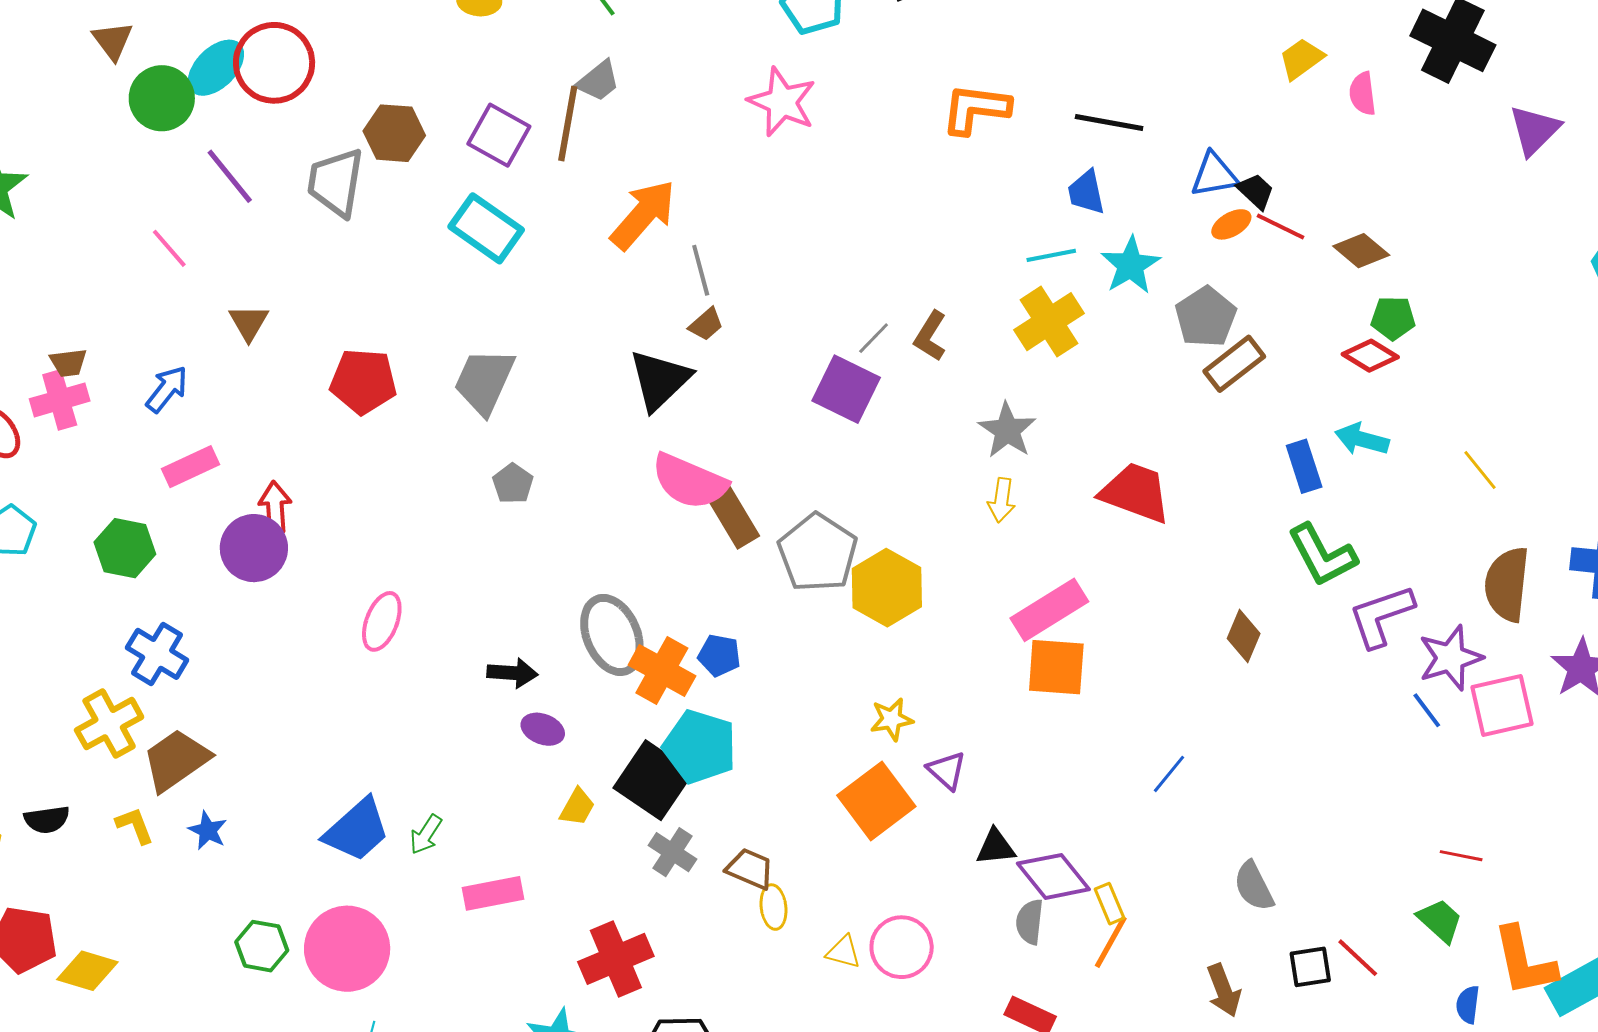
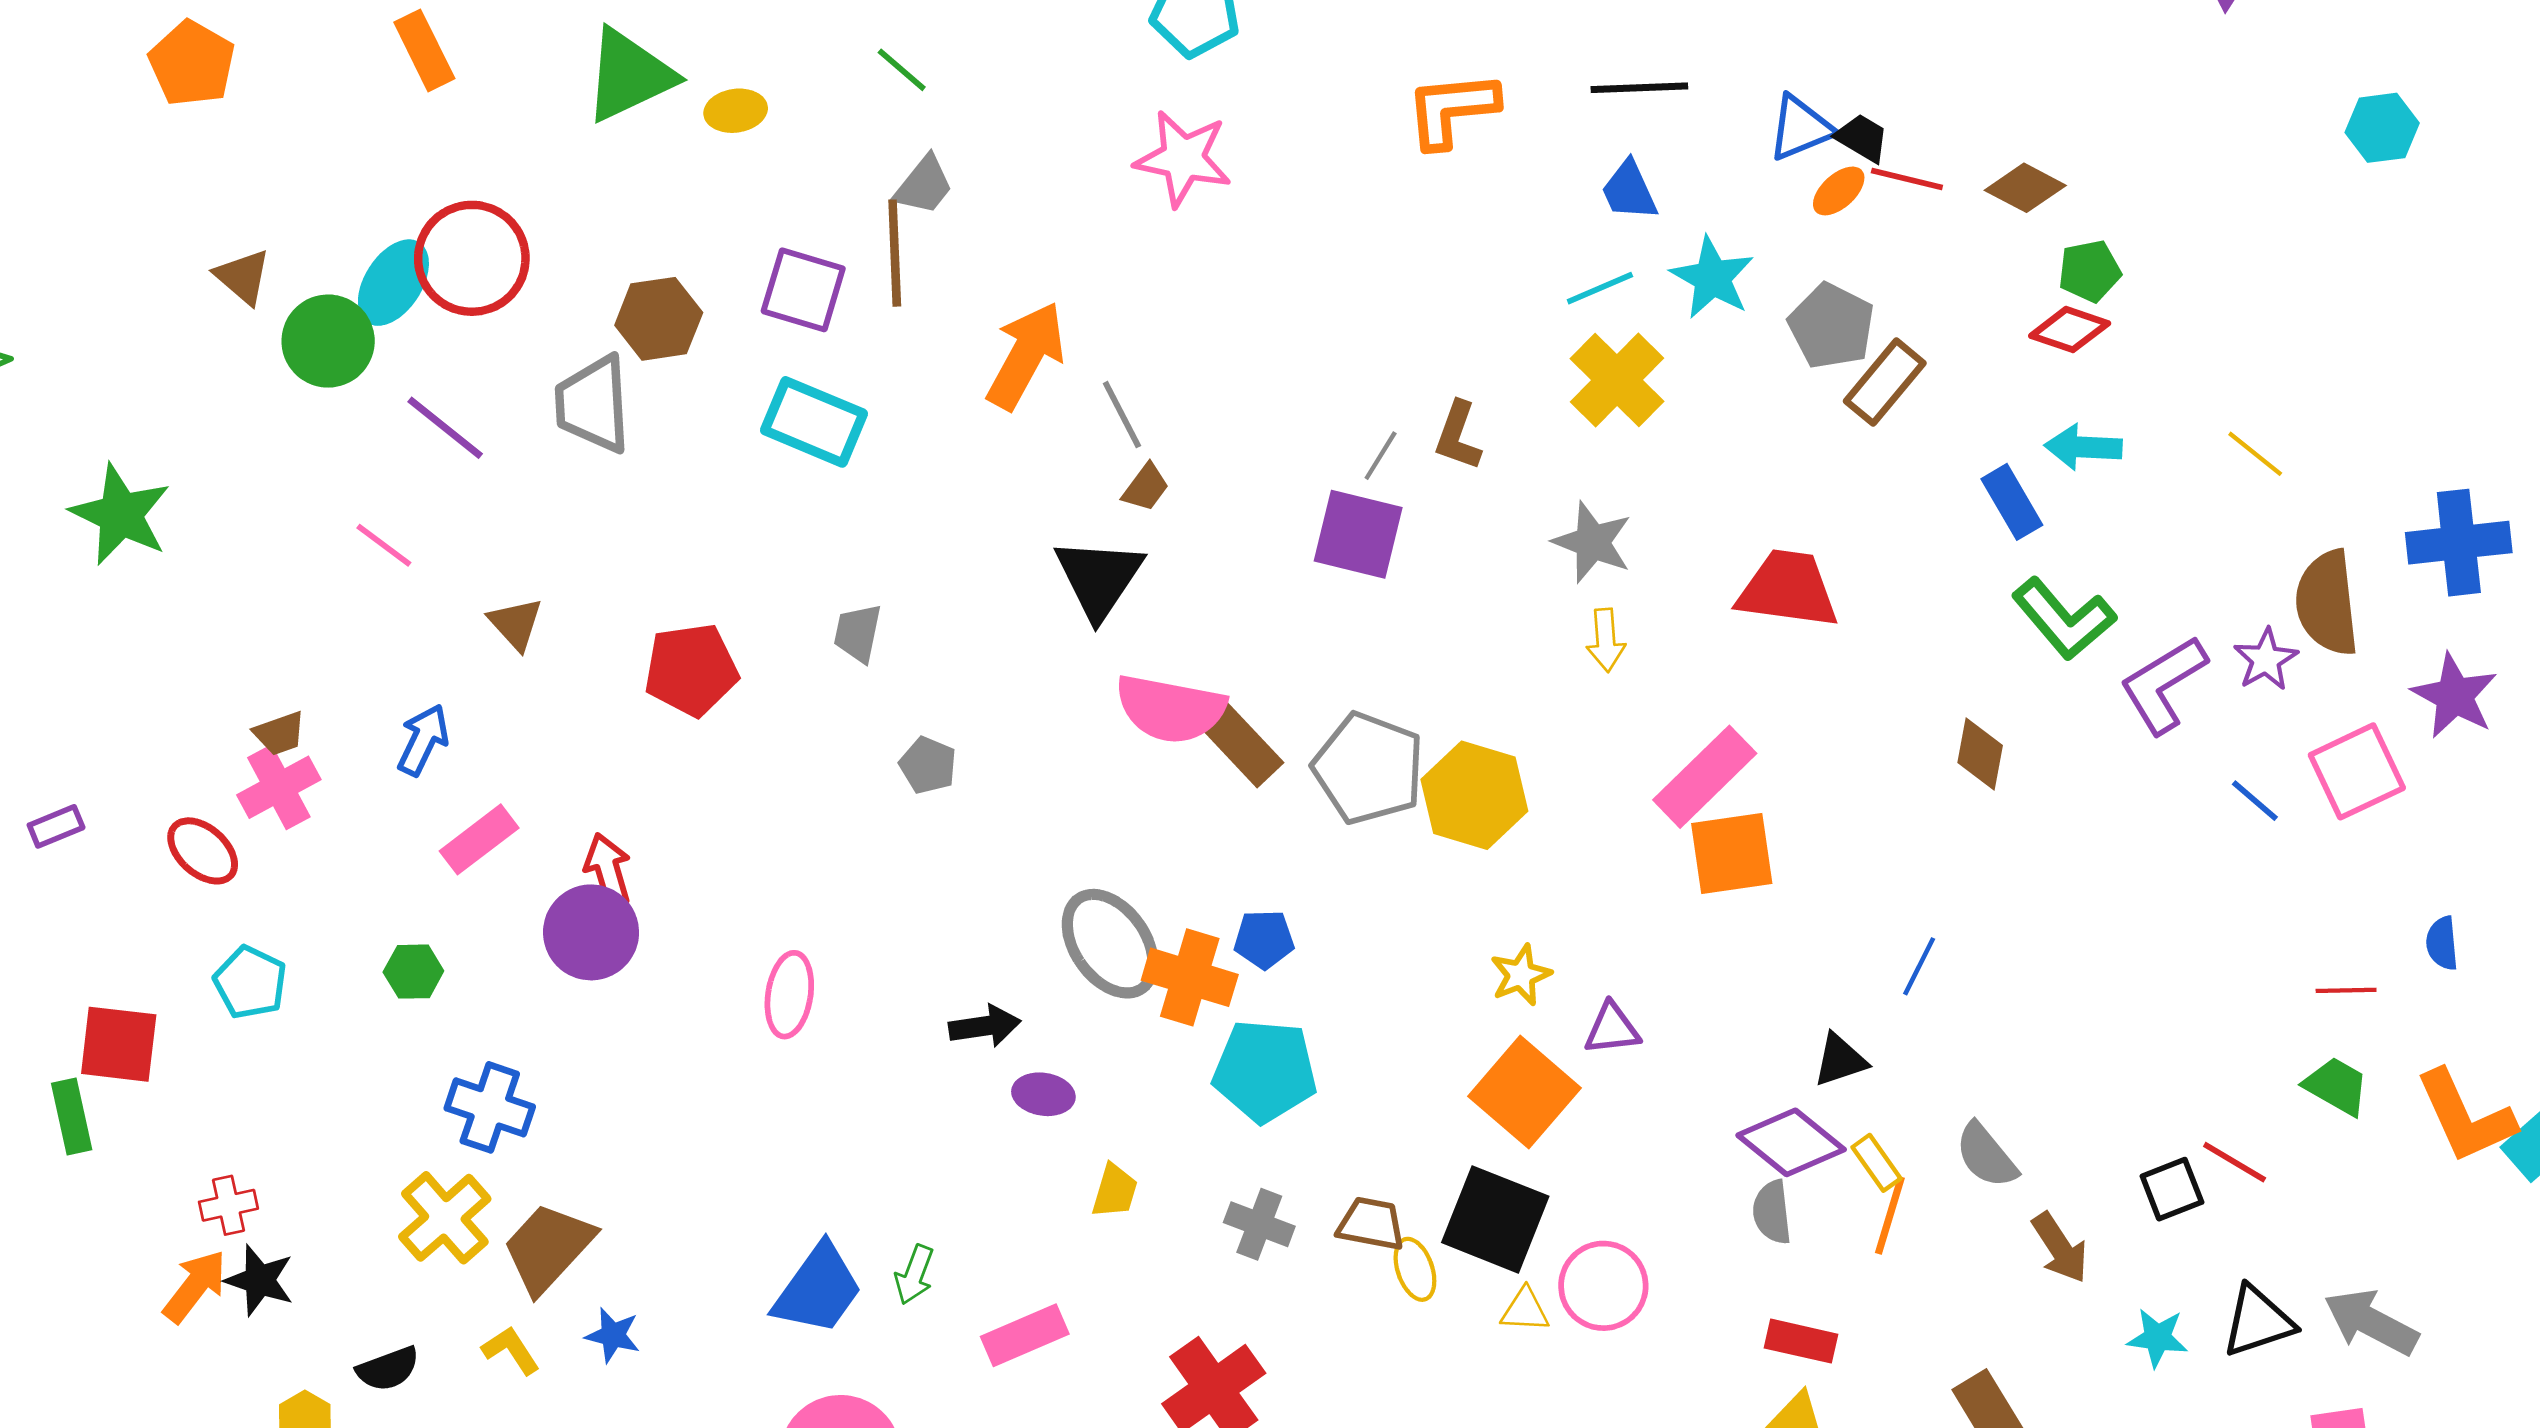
gray trapezoid: (484, 381) -> (858, 633), size x0.6
green hexagon: (125, 548) -> (413, 972), size x0.7
purple star: (1450, 658) -> (2266, 660), moved, size x0.7
purple triangle: (947, 770) -> (1612, 1029), turned -36
black square: (653, 780) -> (1495, 1219), moved
black triangle: (996, 847) -> (1840, 1060), moved
gray semicircle: (1254, 886) -> (1986, 1155), moved
blue semicircle: (1468, 1005) -> (2442, 943), moved

